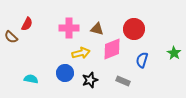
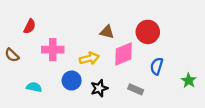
pink cross: (69, 28) -> (53, 50), moved
brown semicircle: (11, 37) -> (12, 55), moved
green star: (174, 53) -> (189, 81), moved

